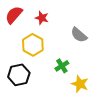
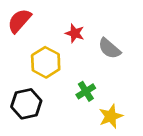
red star: (42, 18) -> (75, 33), moved
yellow star: (80, 84) -> (111, 116), turned 30

